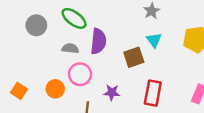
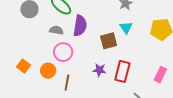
orange circle: (55, 89) -> (48, 71), moved
orange square: (19, 91) -> (23, 66), moved
purple star: (112, 93) -> (99, 70), moved

